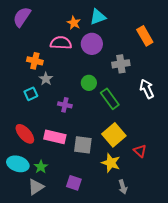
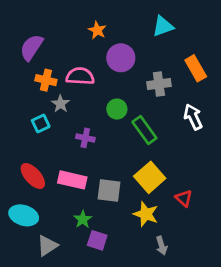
purple semicircle: (22, 17) -> (32, 47), moved
cyan triangle: (98, 17) -> (163, 26), moved
orange rectangle: (145, 36) -> (196, 68), moved
pink semicircle: (61, 43) -> (80, 76), moved
green star: (41, 167) -> (83, 219), moved

